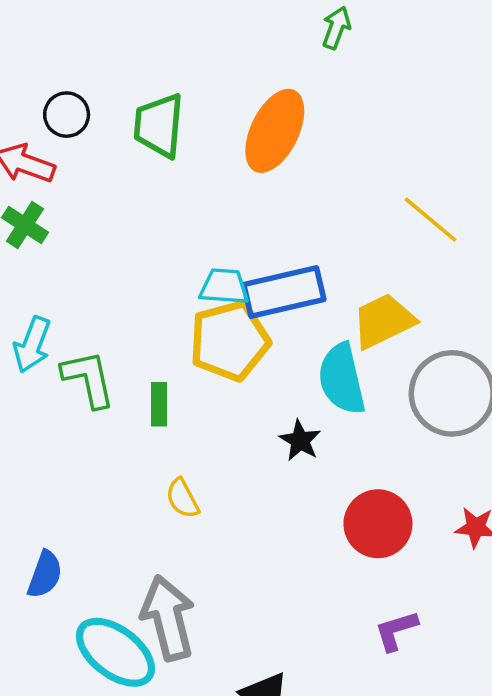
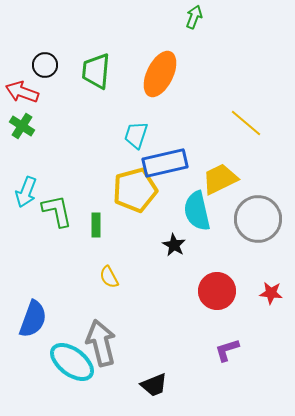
cyan trapezoid: (224, 287) -> (136, 135), moved, turned -76
blue semicircle: (45, 574) -> (33, 319), size x1.4

